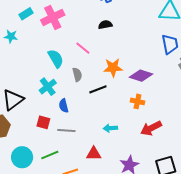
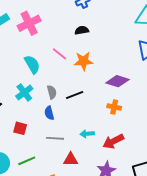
orange star: (113, 68) -> (84, 61), moved
gray semicircle: (77, 75) -> (52, 92), moved
blue semicircle: (64, 106) -> (49, 113), moved
red arrow: (151, 128) -> (113, 141), moved
gray line: (66, 131) -> (55, 138), moved

